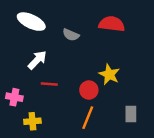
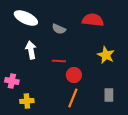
white arrow: (37, 60) -> (31, 50), turned -54
yellow star: (109, 74) -> (106, 55), moved
red line: (49, 84) -> (59, 61), moved

